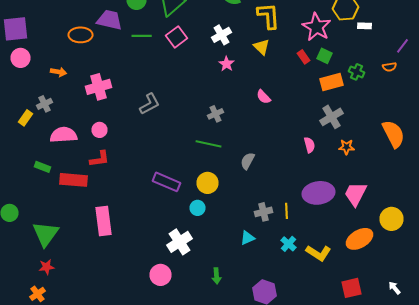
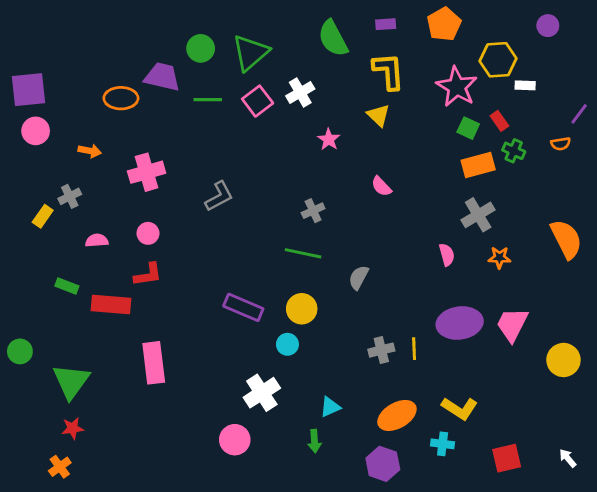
white cross: (222, 35) -> (300, 92), moved
red rectangle: (304, 57) -> (499, 121), moved
pink semicircle: (64, 135) -> (97, 240), size x0.6
cyan triangle: (248, 238) -> (330, 407), moved
orange ellipse: (360, 239) -> (397, 415), moved
cyan cross: (288, 244) -> (443, 444), moved, turned -35

